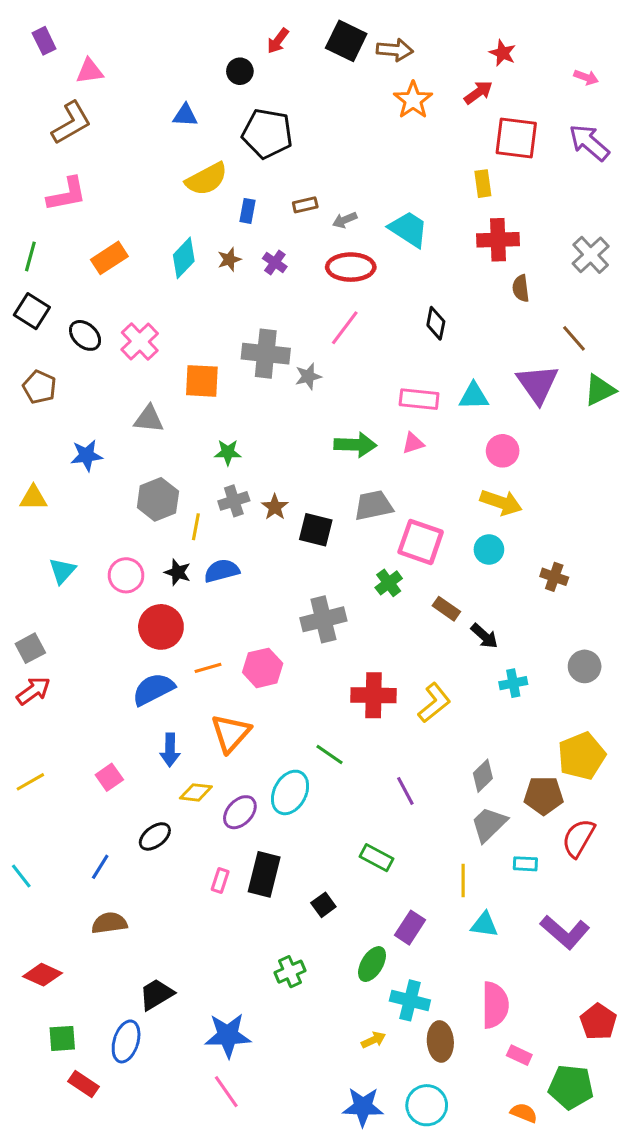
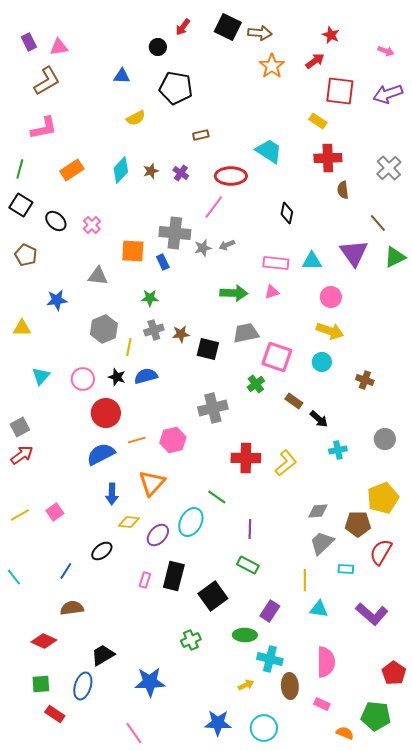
purple rectangle: (44, 41) -> (29, 42), moved
purple arrow: (589, 143) -> (388, 94), turned -60
yellow semicircle: (206, 179) -> (136, 118), size x0.7
yellow rectangle: (483, 184) -> (318, 121), turned -48
blue rectangle: (247, 211) -> (163, 262), moved, turned -35
gray arrow: (345, 220) -> (227, 245), moved
pink line: (345, 328) -> (214, 207), moved
pink cross: (140, 341) -> (92, 225), size x0.7
brown star: (275, 507) -> (181, 334), turned 30
gray diamond: (483, 776) -> (318, 511), turned 40
pink square: (109, 777) -> (55, 512), moved
purple line: (405, 791) -> (250, 529), moved, turned 30
black square: (323, 905) -> (213, 596), size x1.8
green ellipse: (372, 964) -> (245, 635), turned 60
red diamond: (43, 975) -> (44, 641), moved
pink rectangle: (519, 1055) -> (322, 704), moved
pink line: (226, 1092) -> (134, 733), moved
cyan circle: (427, 1105) -> (264, 728), moved
blue star: (363, 1107) -> (218, 723), moved

